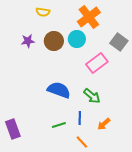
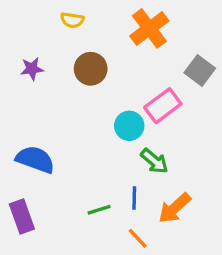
cyan circle: (77, 39) -> (129, 126), moved
purple star: (28, 41) -> (32, 69), moved
blue semicircle: (59, 90) -> (35, 159), moved
orange arrow: (104, 124) -> (175, 208), size x1.5

